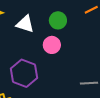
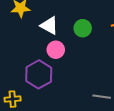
pink circle: (52, 45) -> (56, 50), moved

